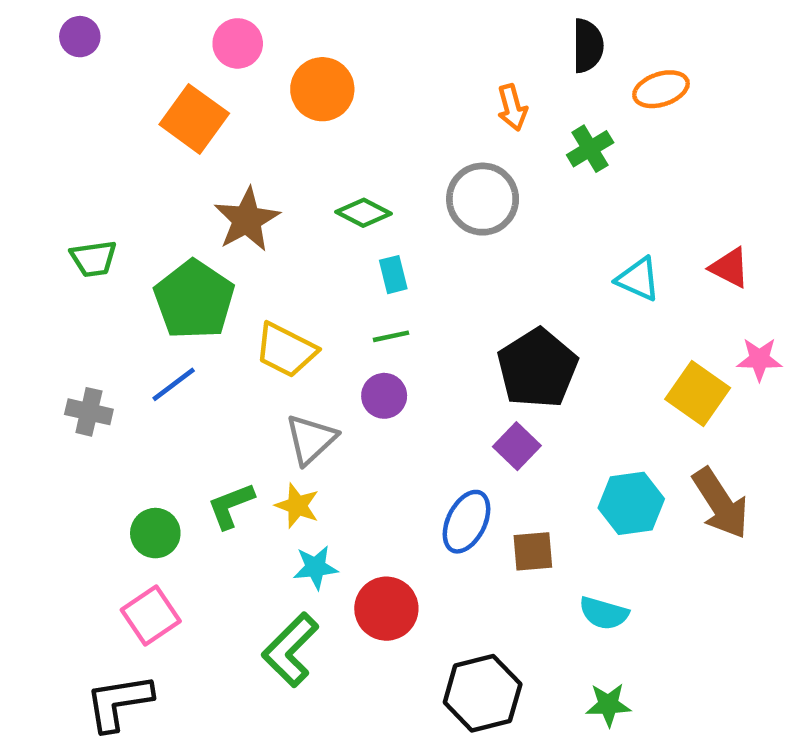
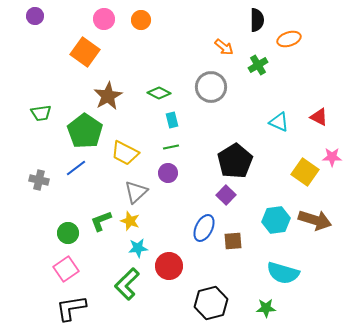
orange circle: (322, 89) -> (141, 20), moved, size x0.7
orange arrow: (512, 108) -> (224, 47), turned -36
brown arrow: (720, 503) -> (315, 220), turned -40
cyan semicircle: (604, 613) -> (283, 273), moved, size x1.5
black L-shape: (119, 702) -> (71, 308), moved

